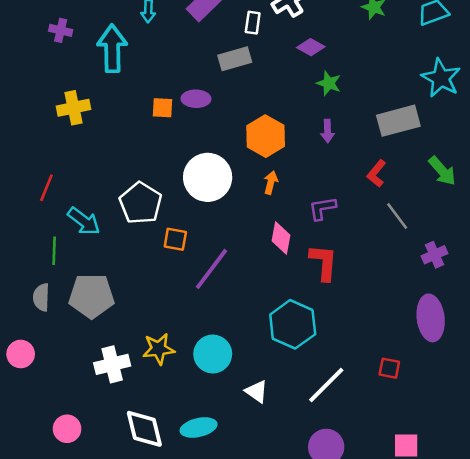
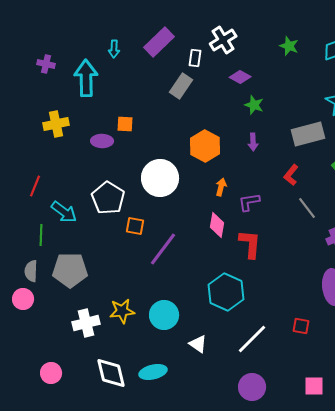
gray rectangle: (235, 59) -> (181, 86), turned -40
purple ellipse: (196, 99) -> (102, 141), moved
orange arrow: (271, 183) -> (221, 187), moved
pink circle: (21, 354) -> (23, 299), moved

